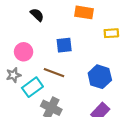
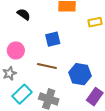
blue hexagon: (100, 77) -> (80, 74), moved
cyan rectangle: (32, 87) -> (22, 94), moved

